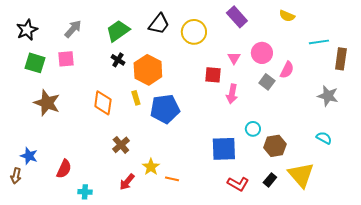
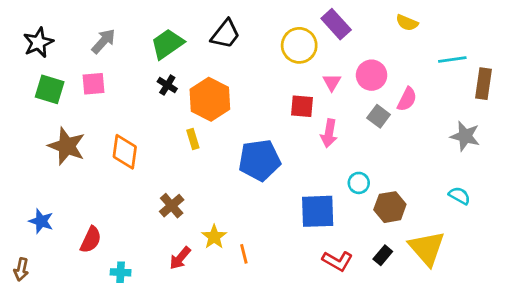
yellow circle: (194, 32) -> (299, 45), moved
orange diamond: (103, 103) -> (125, 152), moved
blue pentagon: (165, 109) -> (259, 160), moved
brown arrow: (16, 176) -> (21, 269), moved
orange line: (172, 179) -> (244, 254), turned 64

